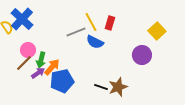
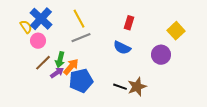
yellow line: (91, 22) -> (79, 19), moved
gray line: (76, 32) -> (81, 38), moved
blue semicircle: (95, 42) -> (122, 48), moved
pink circle: (28, 50) -> (38, 41), moved

